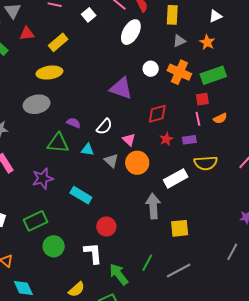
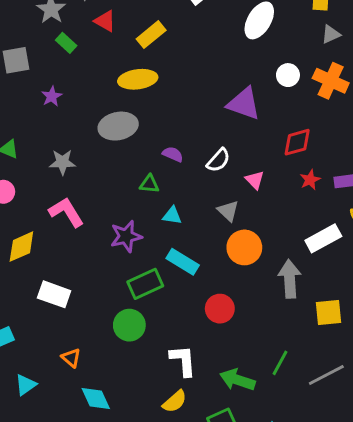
red triangle: (27, 34) -> (105, 21), turned 35
green triangle: (58, 143) -> (149, 184), size x0.6
cyan triangle: (87, 150) -> (172, 216), moved
orange circle: (137, 163) -> (244, 247), moved
green rectangle: (35, 221) -> (145, 284), moved
green circle: (54, 246) -> (129, 325), moved
white L-shape: (93, 253) -> (183, 361), moved
green arrow: (119, 274) -> (237, 380), turned -35

